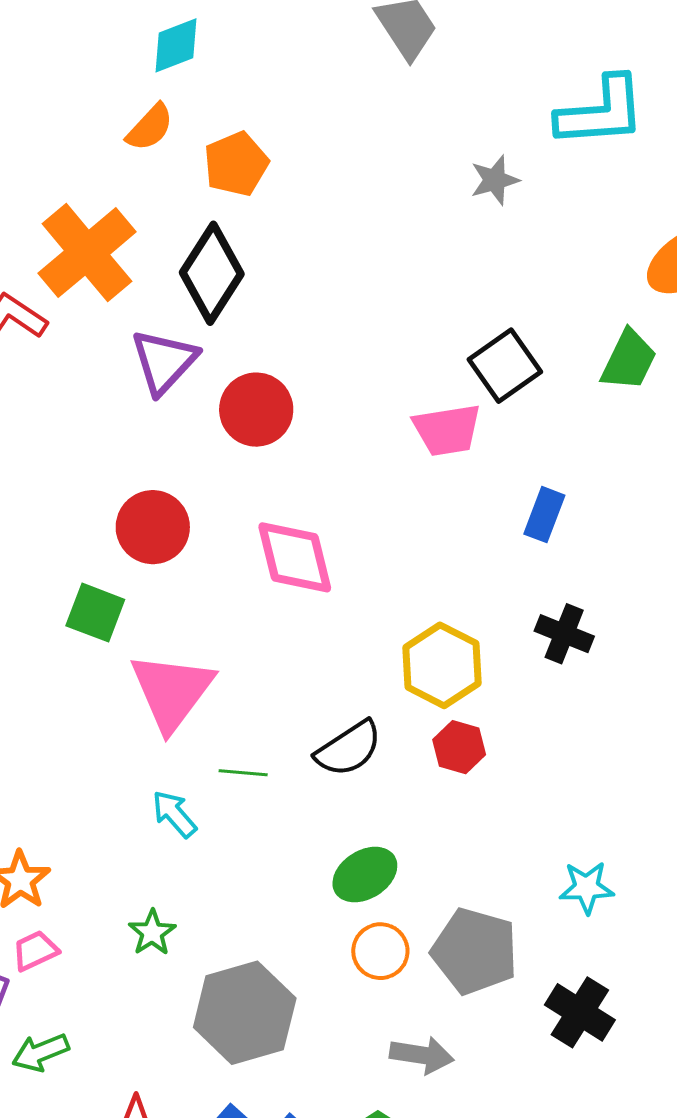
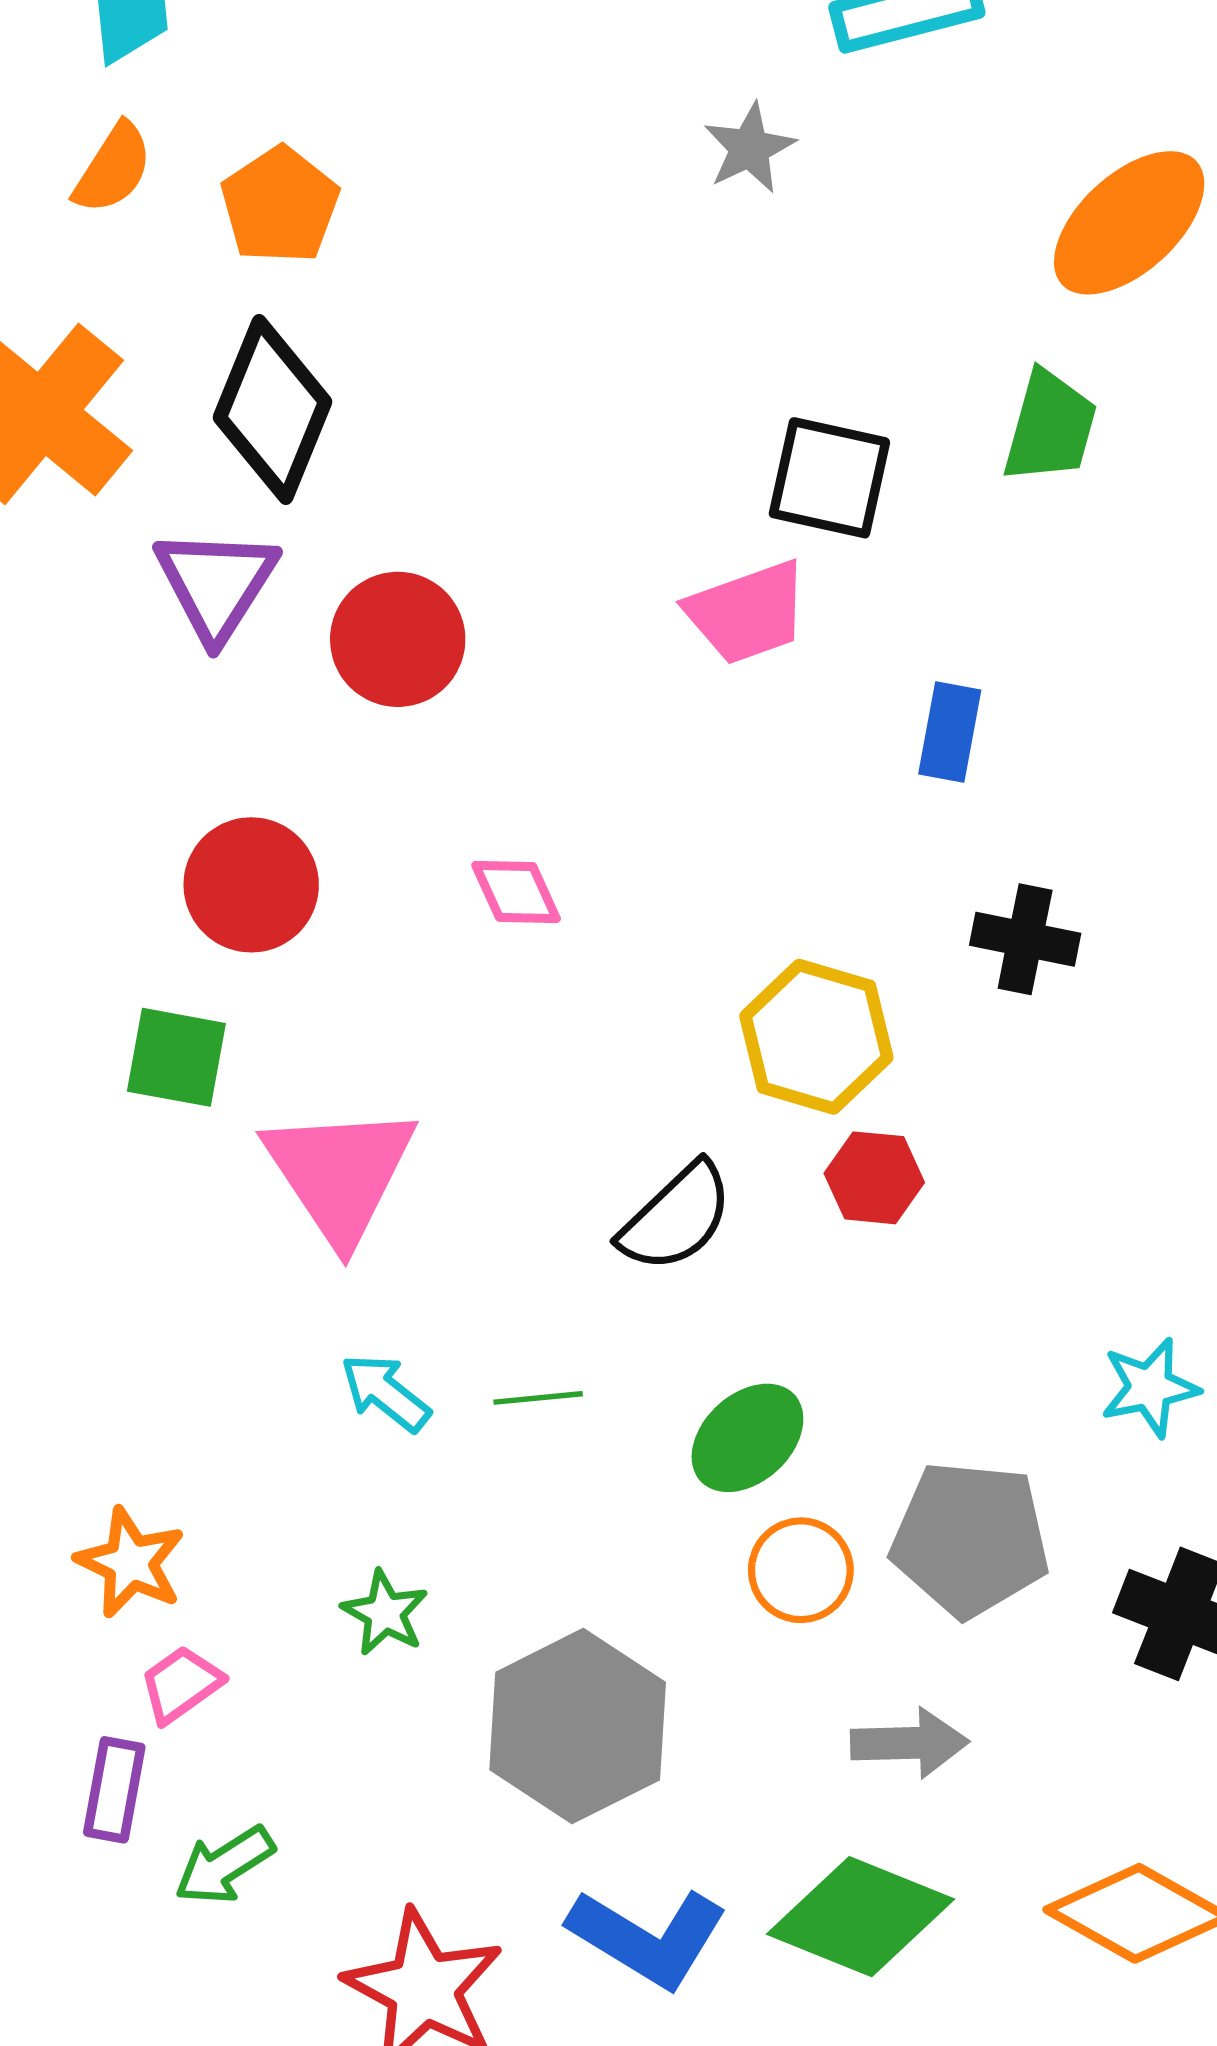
black square: (505, 366) -> (829, 478), turned -32
pink diamond: (295, 557) -> (516, 892), size x0.6
green line: (243, 773) -> (538, 1398), moved

